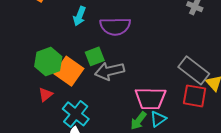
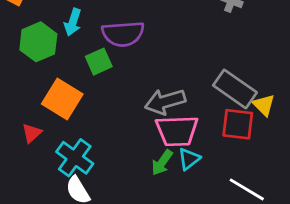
green square: (95, 56) -> (99, 62), moved
green hexagon: (48, 61) -> (38, 42), moved
gray arrow: (109, 71) -> (165, 102), moved

